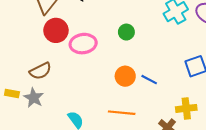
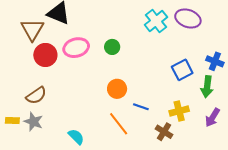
pink ellipse: (83, 44) -> (76, 48), moved
blue line: (149, 80) -> (141, 107), moved
orange line: (122, 113) -> (119, 124), turned 55

